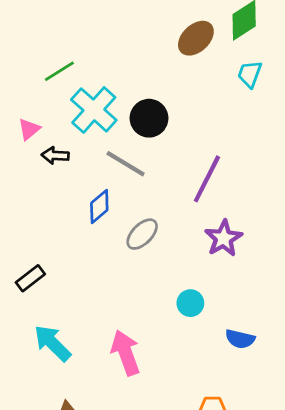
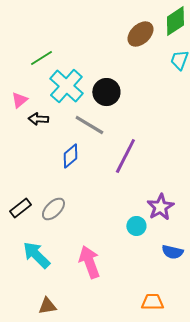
purple line: (207, 179) -> (125, 156), moved
gray ellipse: (142, 234) -> (53, 209), moved
purple star: (224, 238) -> (160, 207), moved

